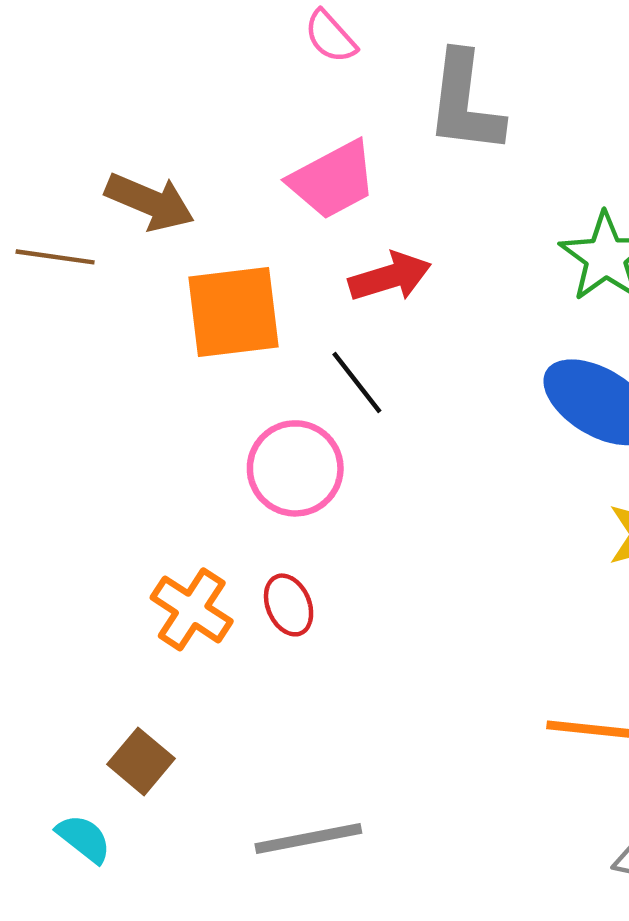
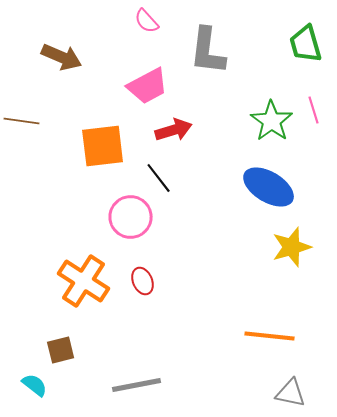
brown arrow: (150, 202) -> (62, 57), moved
red ellipse: (289, 605) -> (143, 281), moved
orange cross: (192, 609) -> (84, 281), size x1.4
brown square: (141, 761) -> (61, 350), turned 36

